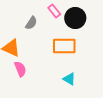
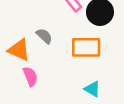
gray semicircle: (31, 23) -> (44, 36), moved, turned -80

